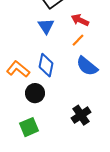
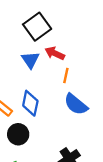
red arrow: (80, 20) -> (55, 53), moved
orange line: (78, 40) -> (66, 75), turned -32

